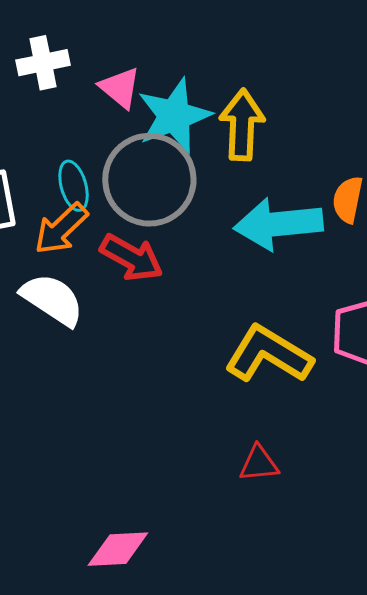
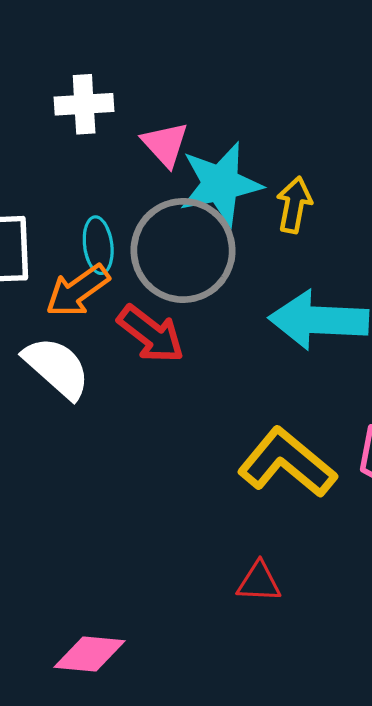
yellow arrow: (242, 125) -> (294, 205), size x0.7

